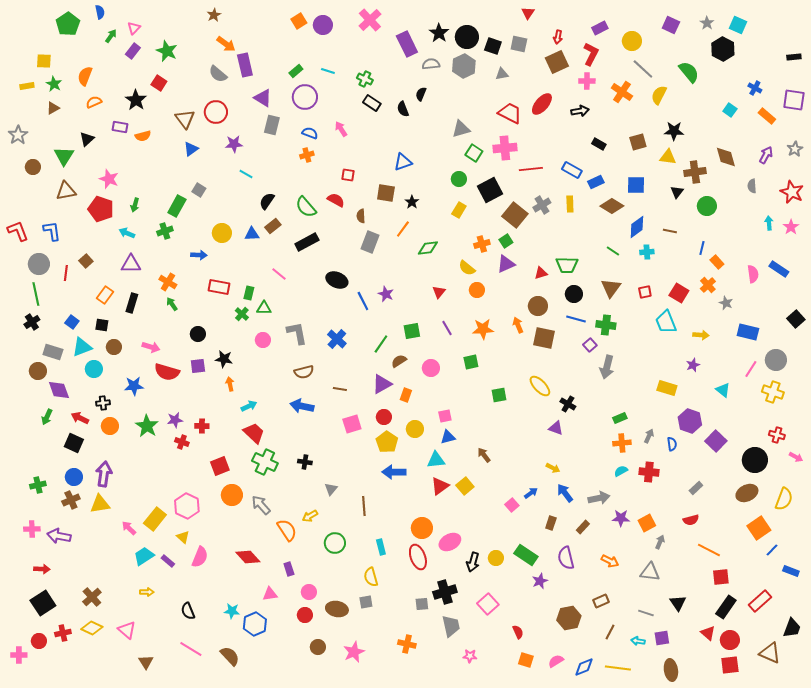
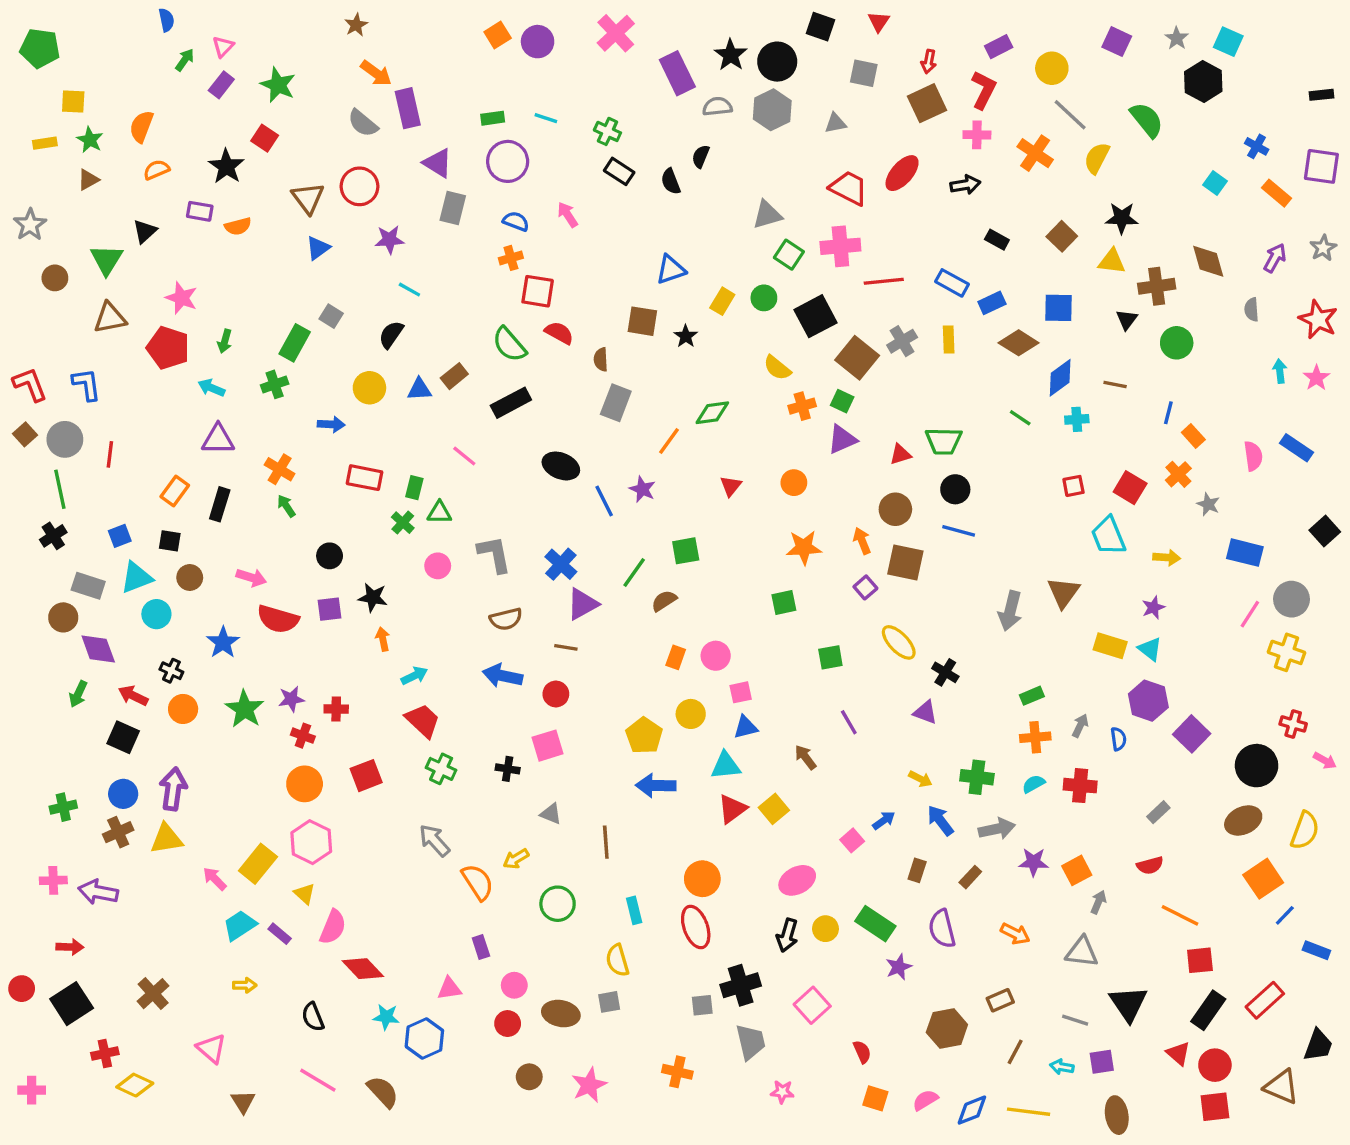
green pentagon: (68, 24) -> (40, 48), moved, turned -30
black square: (493, 46) -> (820, 27), moved
green rectangle: (296, 71) -> (493, 118), turned 32
brown square: (638, 142) -> (1062, 236), turned -30
red square: (348, 175) -> (538, 291), moved, size x1.5
black semicircle: (267, 201) -> (391, 335), moved
yellow rectangle: (459, 210) -> (722, 301), moved
orange line: (403, 229) -> (669, 441), moved
green square: (506, 241) -> (842, 401), turned -32
brown square: (86, 261) -> (25, 434), moved
yellow semicircle: (467, 268) -> (777, 368), moved
brown triangle: (611, 288) -> (1063, 592), moved
blue square: (72, 322) -> (120, 536), turned 32
green cross: (606, 325) -> (977, 777), moved
purple line: (447, 328) -> (849, 722), moved
purple square: (590, 345) -> (865, 587), moved
pink circle: (431, 368) -> (716, 656), moved
purple triangle: (382, 384) -> (582, 604), moved
blue star: (134, 386) -> (223, 642), turned -30
cyan triangle: (723, 390) -> (1150, 649), moved
black cross: (103, 403) -> (171, 671), turned 32
red circle: (384, 417) -> (556, 694), moved
pink square: (352, 424) -> (548, 746), moved
green cross: (265, 462) -> (441, 769), size x0.7
gray triangle: (331, 489) -> (551, 814), turned -48
orange circle: (232, 495) -> (305, 784), moved
pink ellipse: (450, 542) -> (797, 880), moved
red diamond: (248, 557) -> (363, 969), moved
black triangle: (678, 603) -> (1128, 1004), size x1.4
yellow diamond: (92, 628) -> (135, 1085), moved
red circle: (39, 641) -> (22, 989), moved

